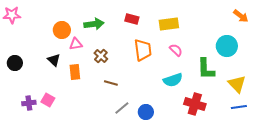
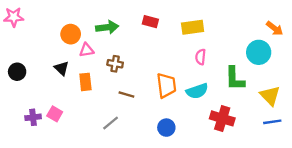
orange arrow: (241, 16) -> (275, 28), moved
orange trapezoid: (143, 50) -> (166, 85), moved
pink semicircle: (176, 50) -> (201, 57), turned -128
brown cross: (101, 56) -> (115, 64), turned -32
gray line: (122, 108) -> (111, 123), moved

